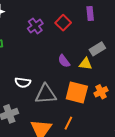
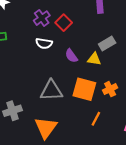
red square: (63, 23) -> (64, 23), moved
white semicircle: (23, 83) -> (44, 43), moved
orange line: (68, 123) -> (96, 119), moved

